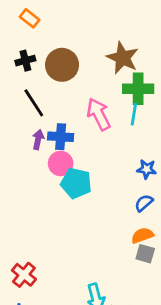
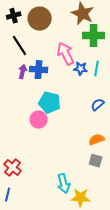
cyan line: (134, 114) -> (97, 69), moved
pink circle: (61, 163) -> (39, 120), moved
blue star: (147, 169) -> (81, 69), moved
blue semicircle: (144, 203) -> (98, 105), moved
gray square: (145, 254) -> (96, 161), moved

